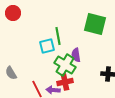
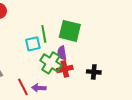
green square: (95, 24) -> (70, 31), moved
red cross: (65, 82) -> (65, 69), moved

